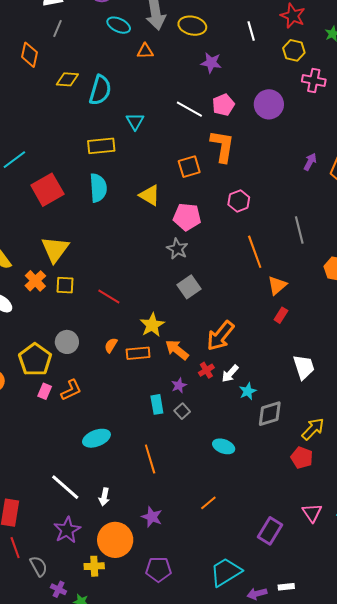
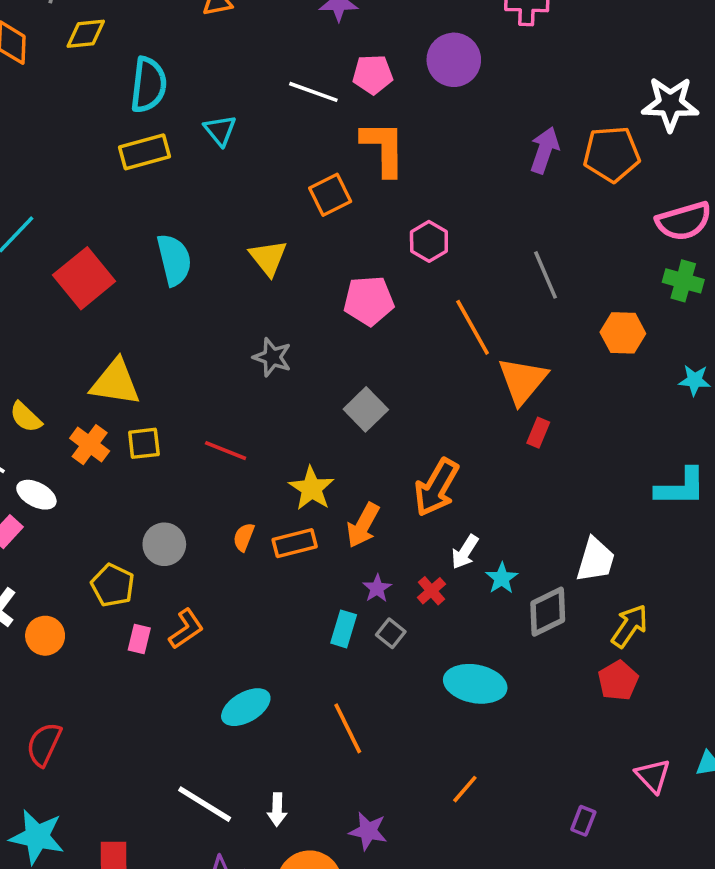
yellow diamond: (67, 79) -> (86, 34), moved
pink pentagon: (223, 105) -> (373, 74), turned 30
yellow rectangle: (101, 146) -> (145, 152), moved
purple arrow: (310, 162) -> (545, 150), size x1.4
yellow triangle: (150, 195) -> (268, 258), turned 30
pink pentagon: (187, 217) -> (369, 301), moved
yellow triangle: (55, 249) -> (115, 382), turned -48
gray star: (177, 249) -> (272, 357), moved
orange triangle: (277, 285) -> (523, 380), size x1.4
orange arrow: (177, 350) -> (363, 525), turned -90
yellow pentagon: (35, 360) -> (113, 585), size x0.7
white trapezoid: (304, 367) -> (595, 560), moved, turned 44
red cross: (206, 370) -> (431, 591), moved
cyan rectangle: (157, 404) -> (344, 629), turned 36
cyan ellipse: (224, 446) -> (475, 684), size x1.5
red pentagon: (302, 458) -> (618, 681), turned 30
purple rectangle: (270, 531) -> (583, 821), size x0.6

